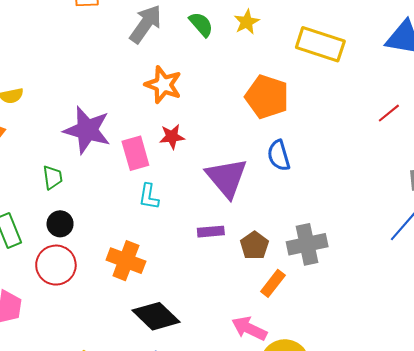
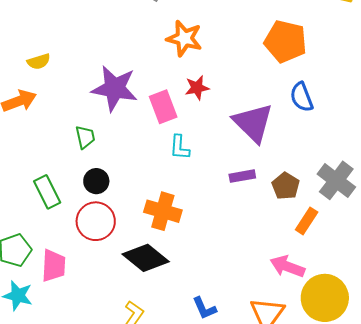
gray cross: (307, 244) -> (336, 180), turned -36
black diamond: (156, 316) -> (146, 258), moved

